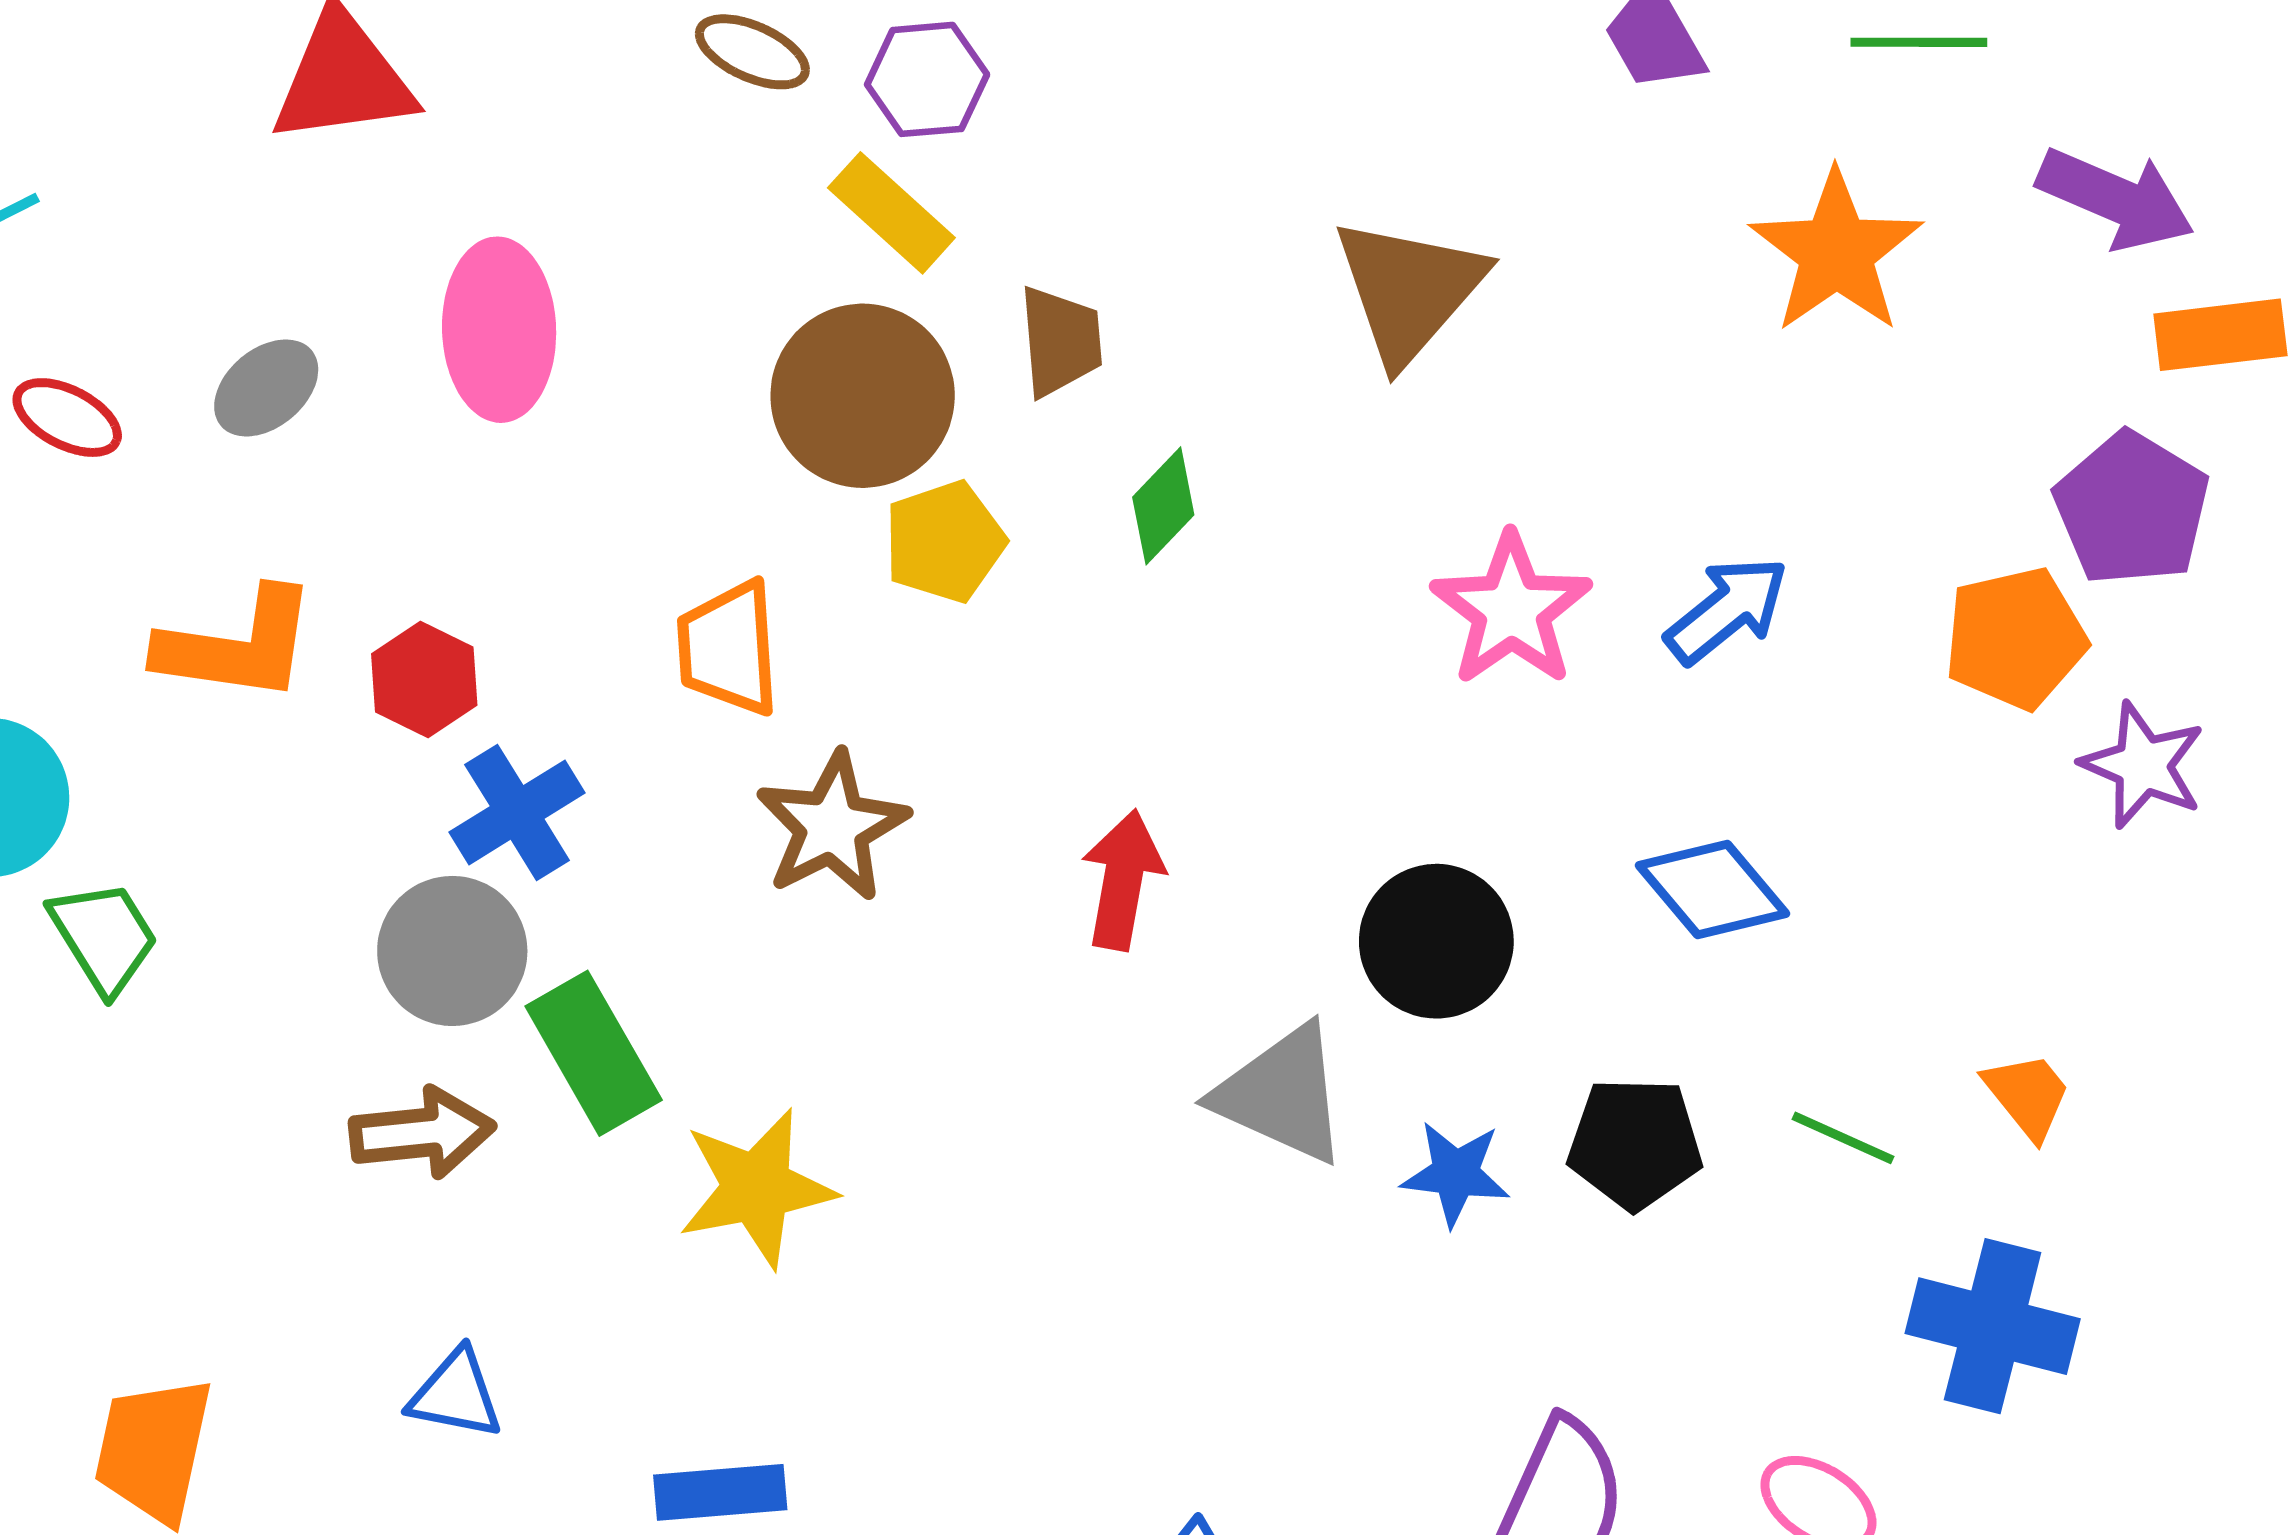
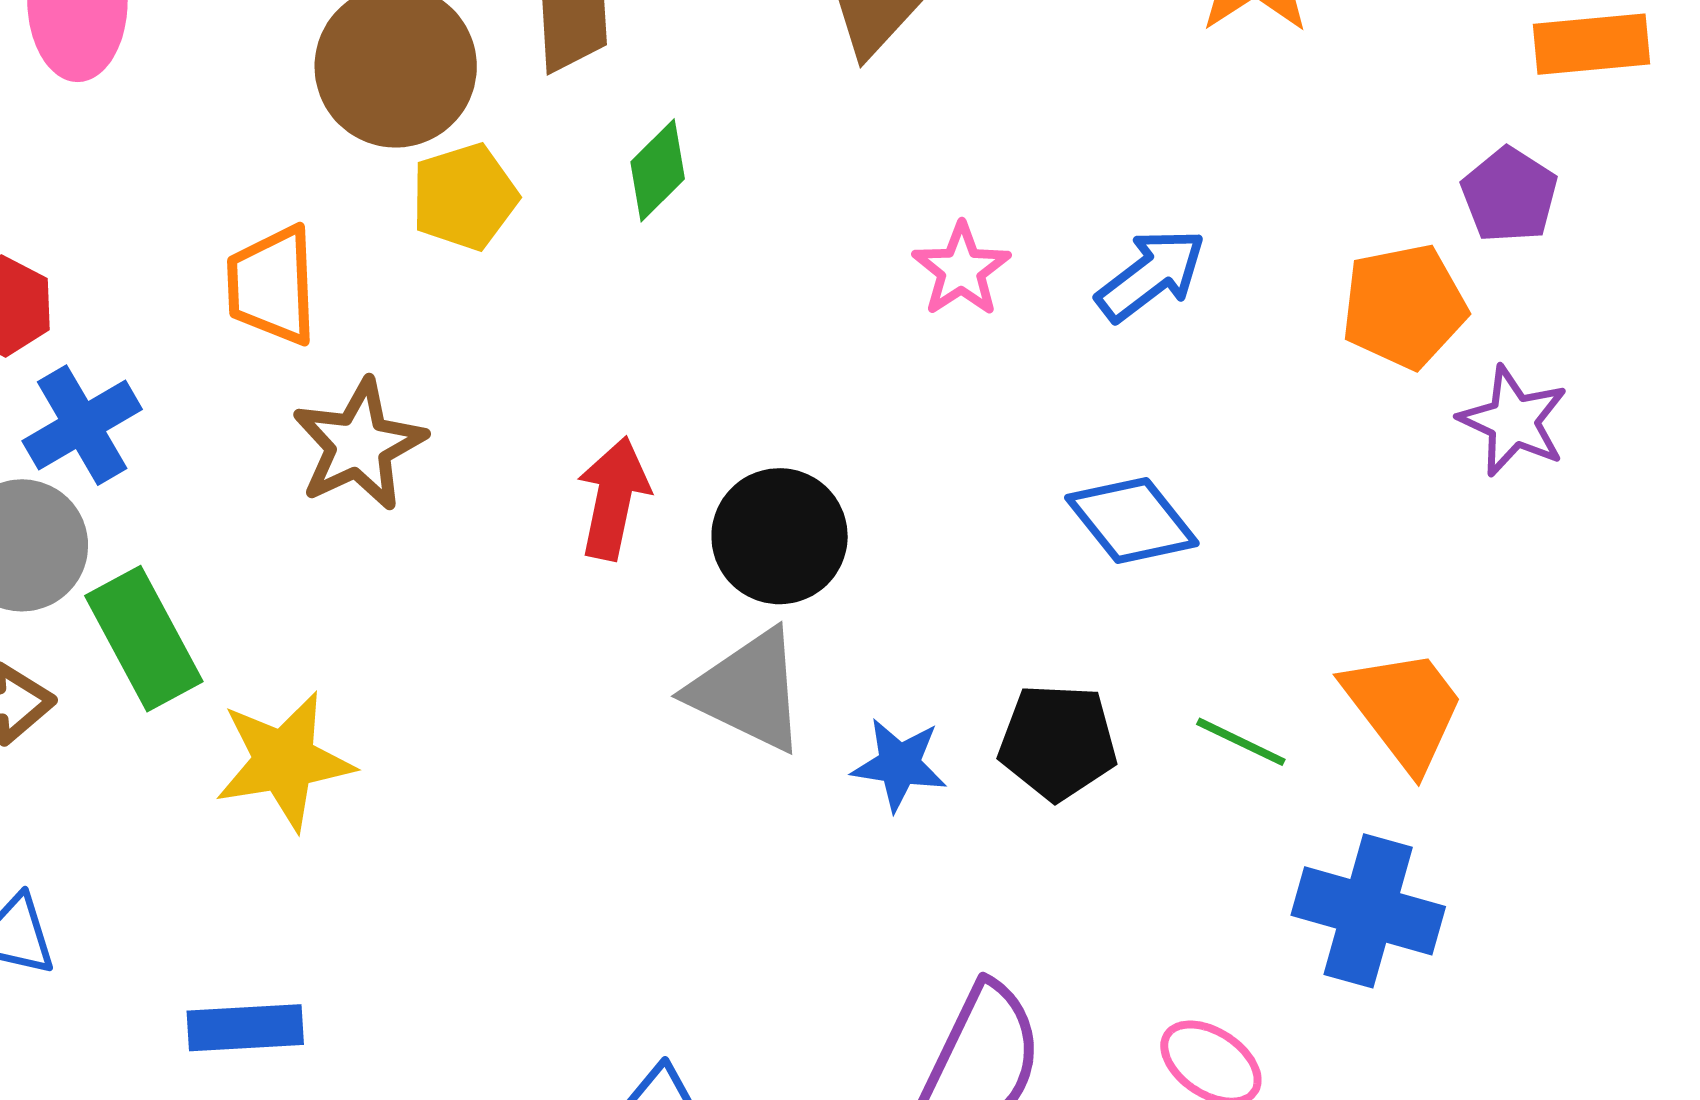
purple pentagon: (2132, 509) -> (1509, 195), size x0.7
pink star: (1511, 610) -> (961, 270), size x0.7
black circle: (1436, 941) -> (780, 536), moved
orange trapezoid: (2028, 1095) -> (1404, 709), size x1.6

